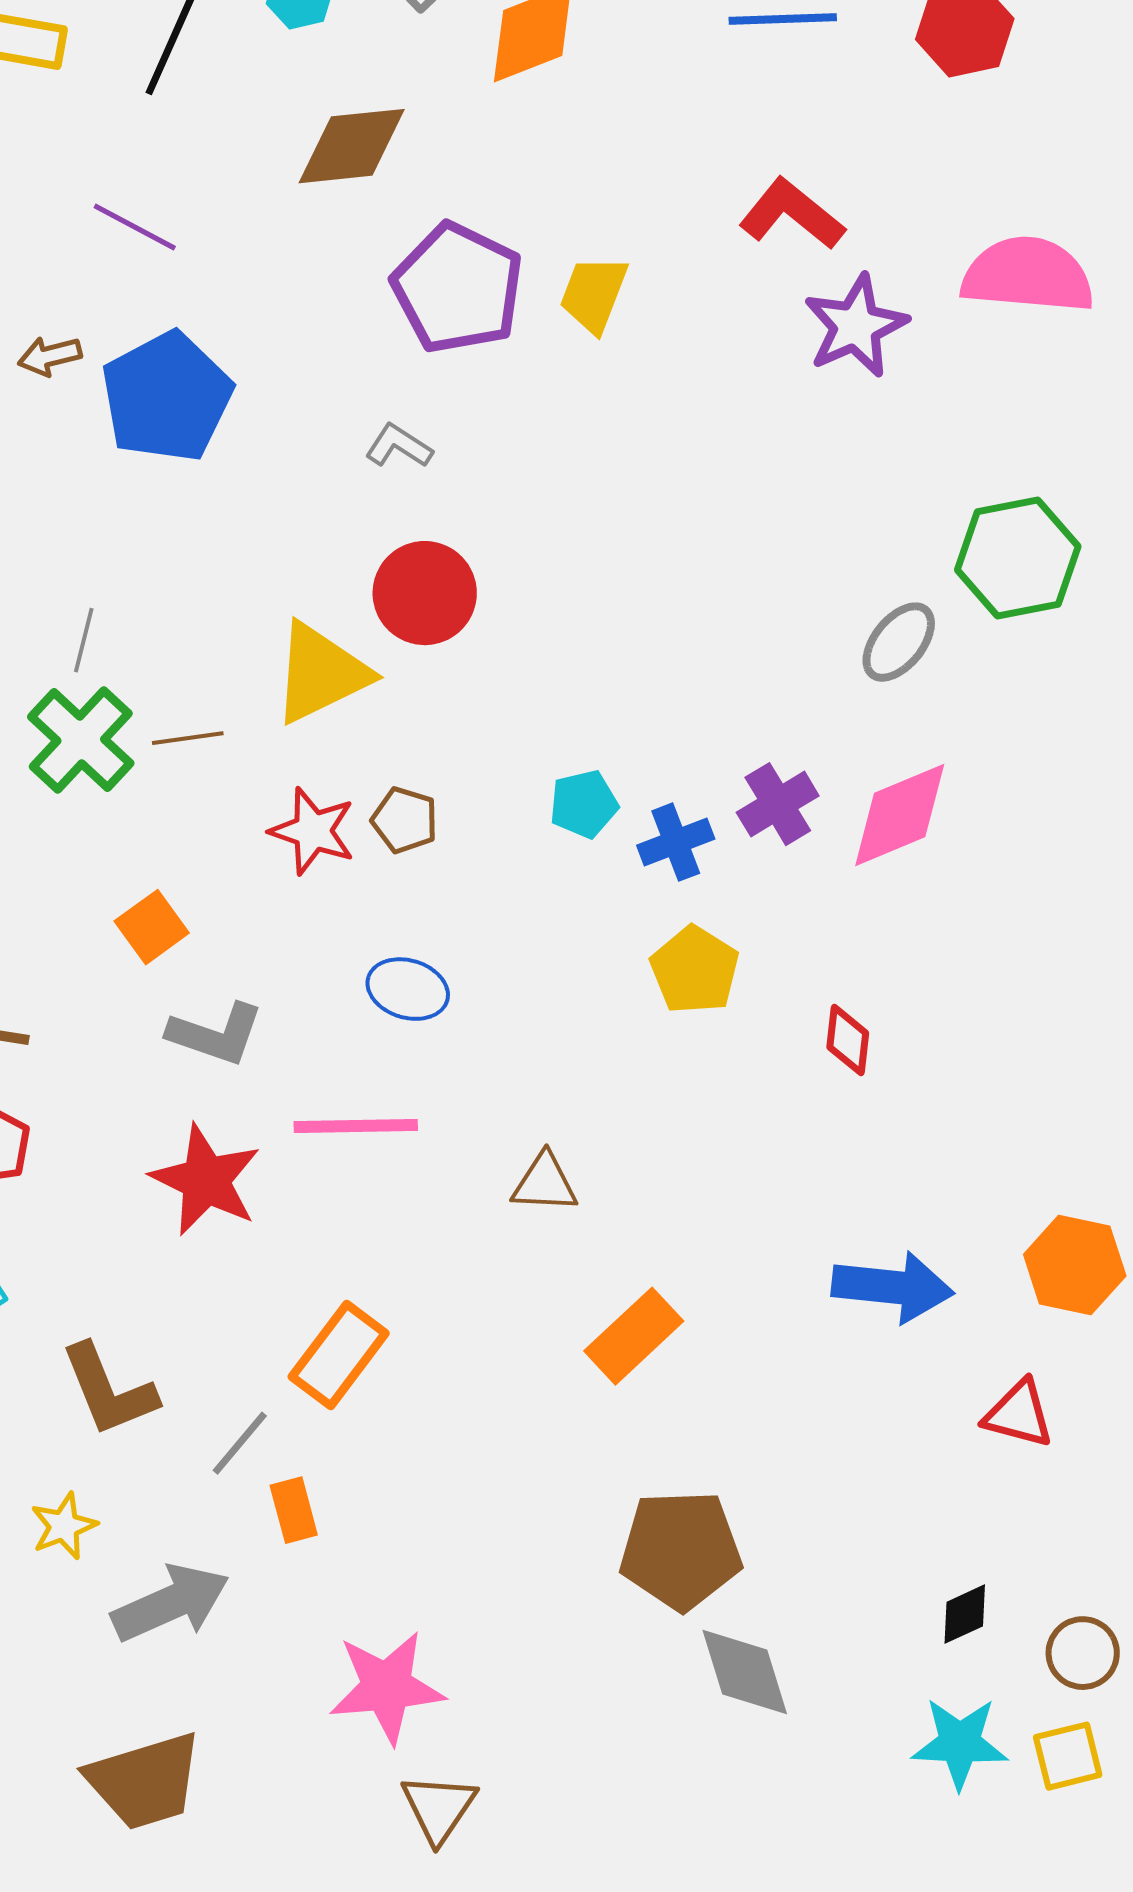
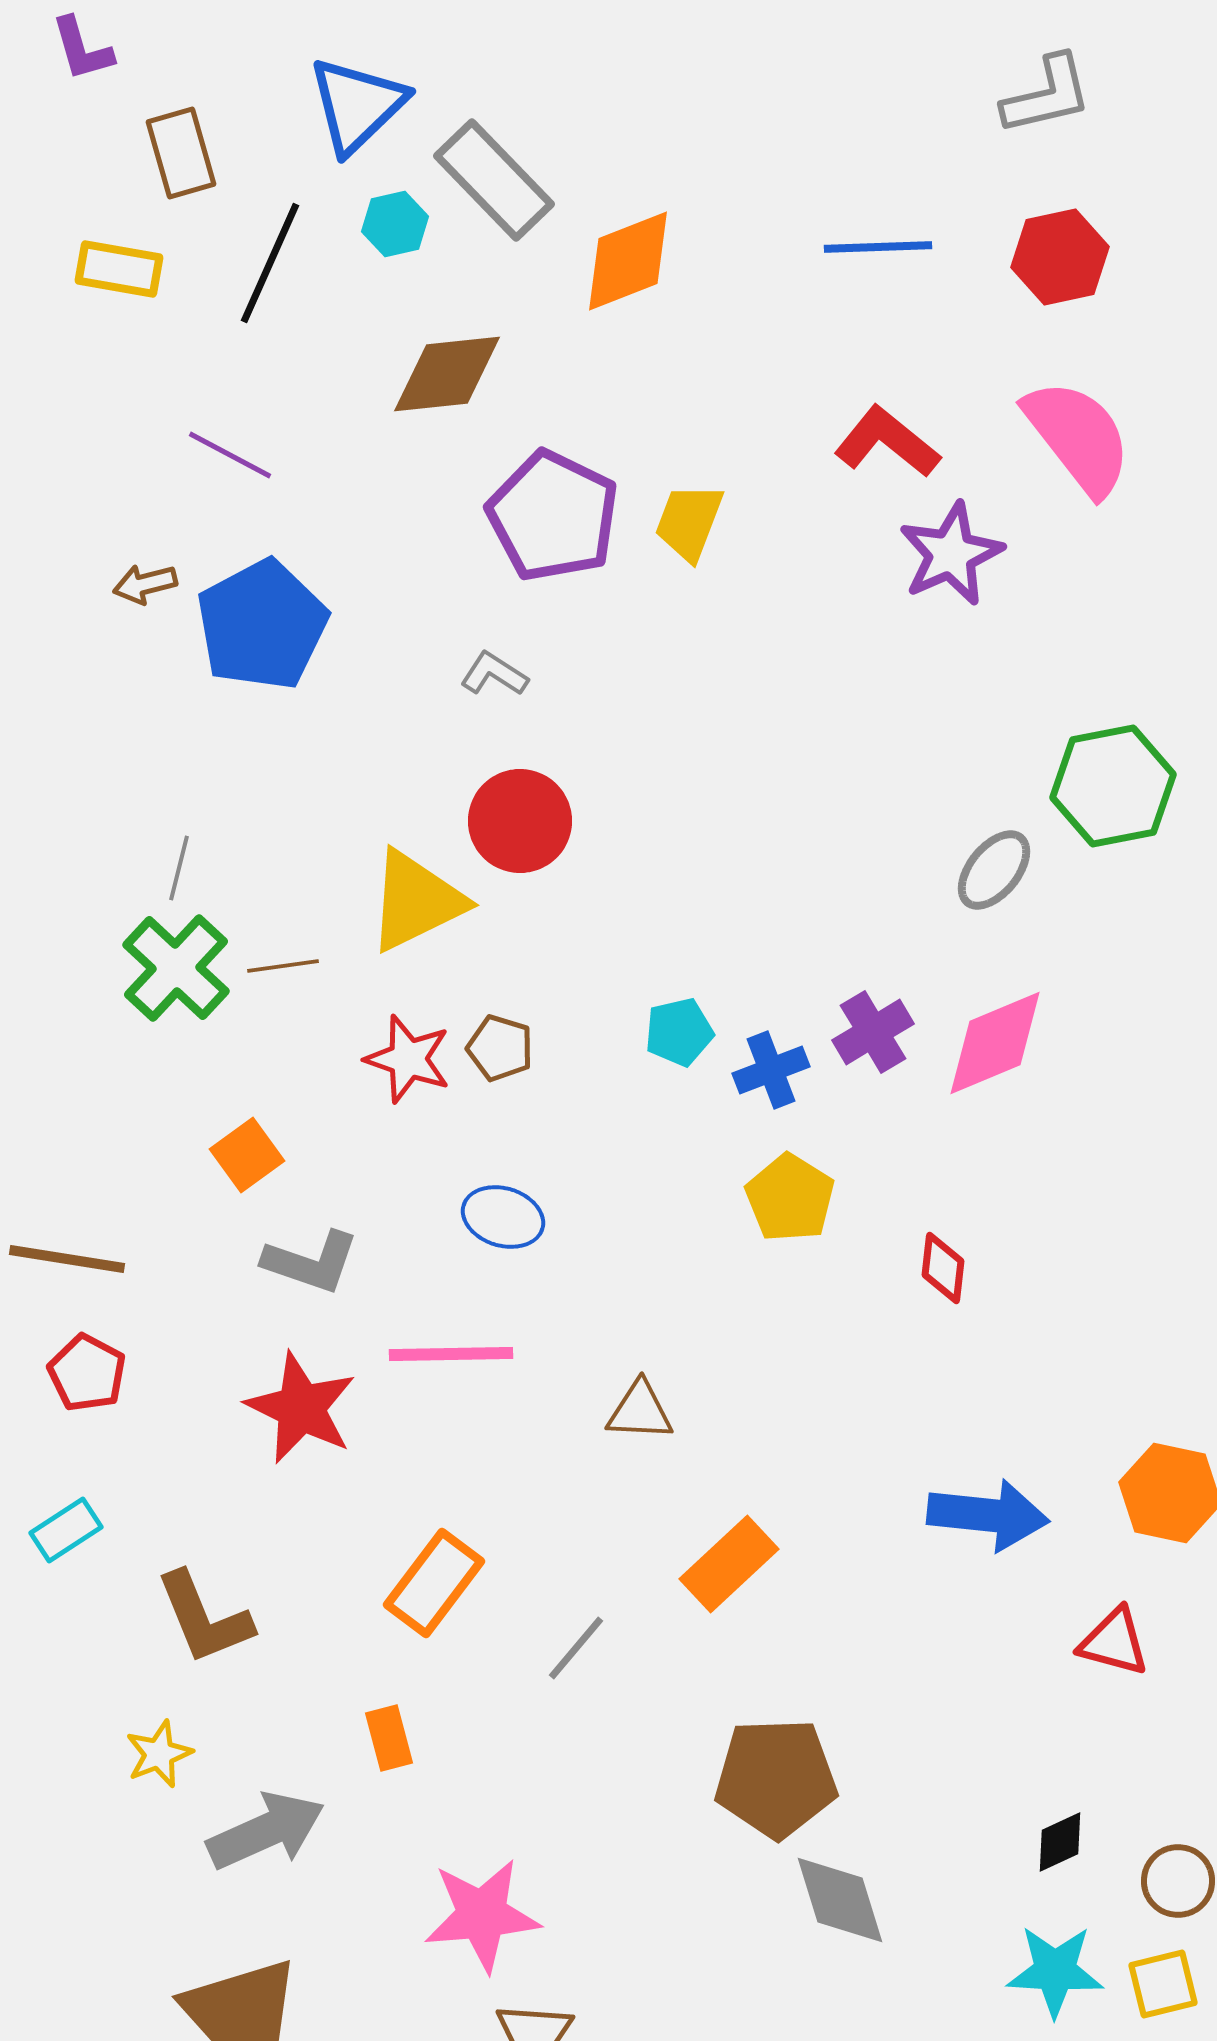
pink semicircle: (1028, 275) -> (1078, 437), moved, turned 47
gray line: (240, 1443) -> (576, 1648), moved

